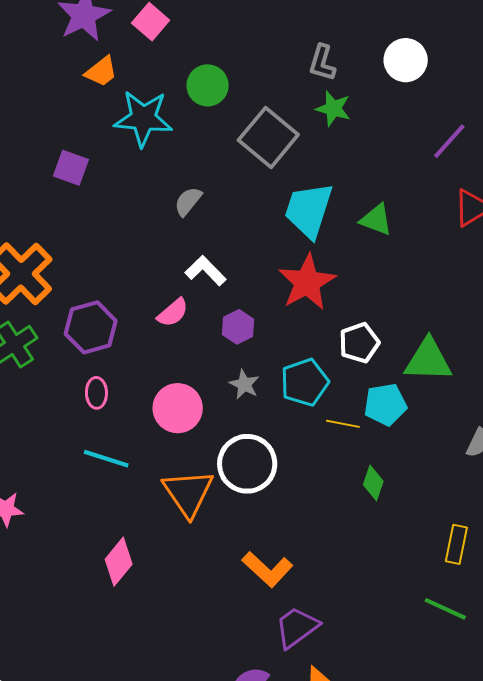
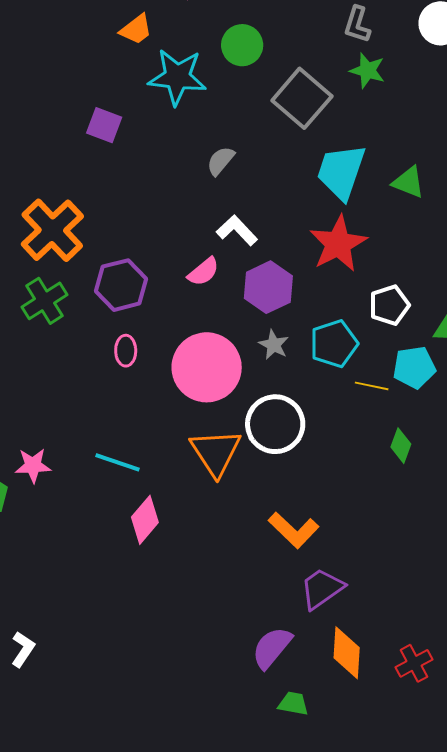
purple hexagon: (238, 327) -> (268, 287), size x1.5
pink circle: (178, 408) -> (207, 367), size x1.4
cyan line: (106, 459) -> (118, 462), moved

